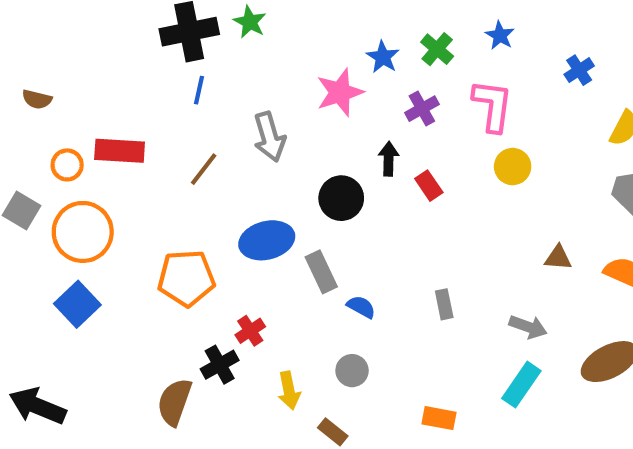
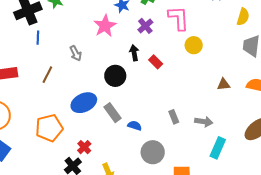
gray arrow: (269, 137) -> (76, 53), size x0.7
gray arrow: (528, 327) -> (204, 122), moved
gray circle: (352, 371) -> (153, 152), moved, size x1.5

